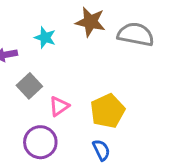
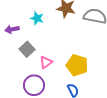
yellow pentagon: (108, 111) -> (77, 65), turned -30

